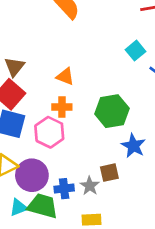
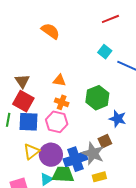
orange cross: (62, 107) -> (62, 102), turned 32
gray star: (90, 186) -> (93, 153), size x1.6
blue cross: (64, 189) -> (75, 159), size x1.6

